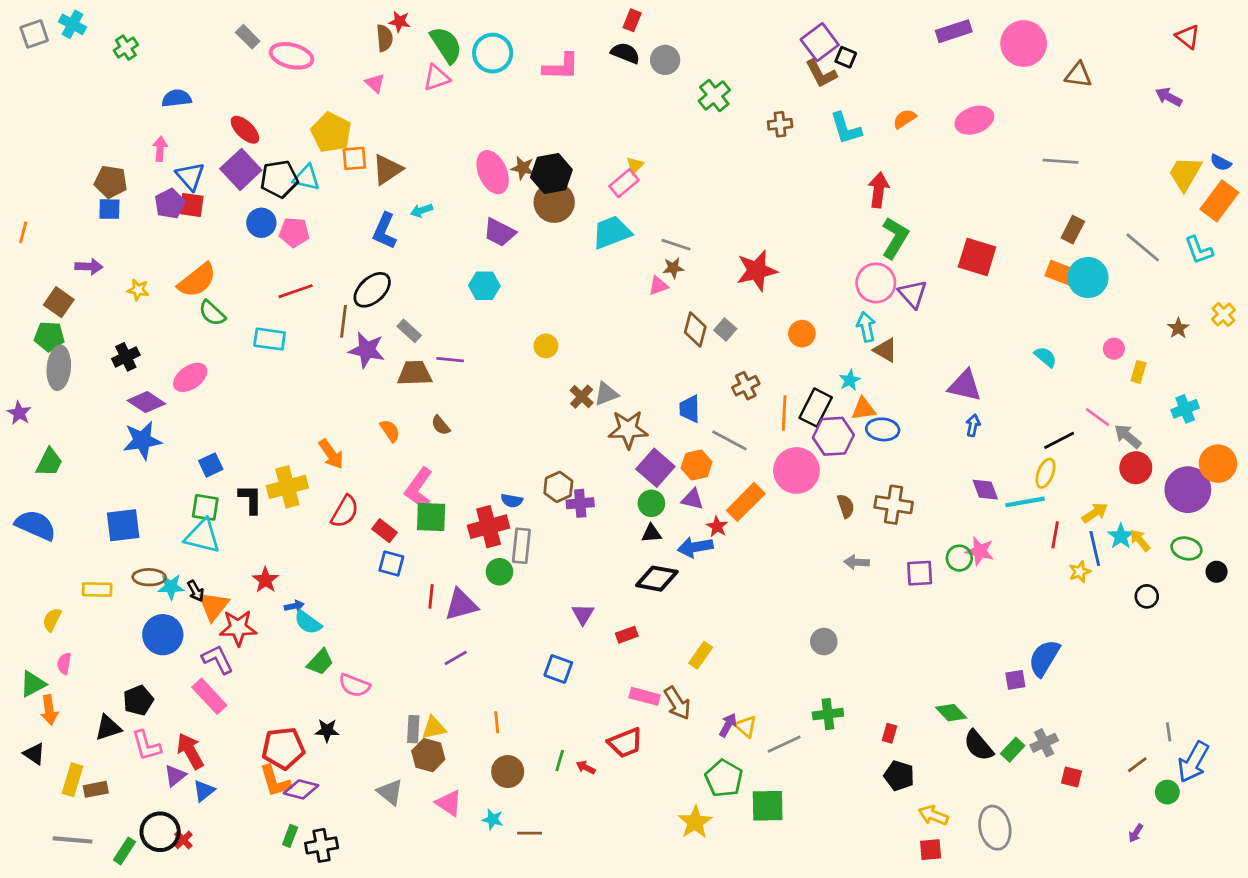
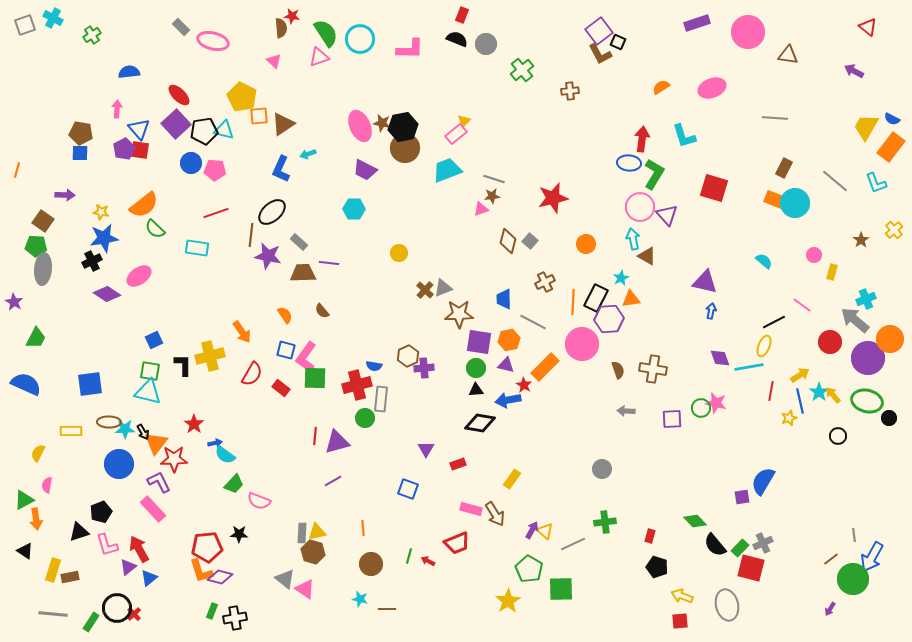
cyan L-shape: (846, 128) -> (684, 136), moved
blue ellipse: (883, 429) -> (629, 163), moved
gray arrow: (1128, 436) -> (855, 320), moved, size x1.4
blue star: (142, 440) -> (104, 238), moved
purple square: (655, 468) -> (479, 342), turned -32
green ellipse: (1186, 548) -> (867, 401), size x1.4
blue square: (391, 564) -> (286, 350), moved
red square: (1071, 777) -> (751, 568), moved, size x1.8
green circle: (1167, 792) -> (853, 579), size x1.8
pink triangle: (449, 803) -> (305, 589), moved

